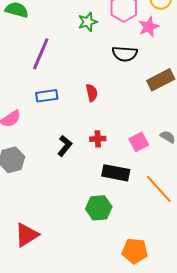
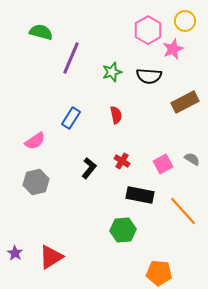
green star: (88, 22) -> (112, 72), moved
purple line: (41, 54) -> (71, 58), moved
blue rectangle: (47, 96) -> (71, 118), turned -50
red cross: (98, 139) -> (122, 161), turned 35

